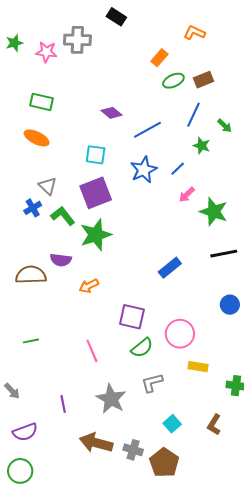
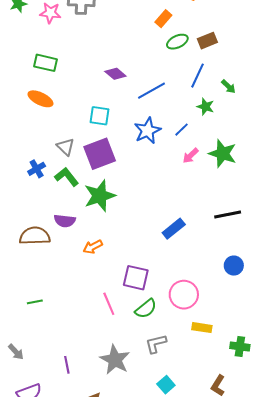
gray triangle: (48, 186) -> (66, 147), moved
green star: (214, 212) -> (223, 154), moved
pink line: (92, 351) -> (109, 304), moved
cyan square: (172, 424) -> (166, 385), moved

